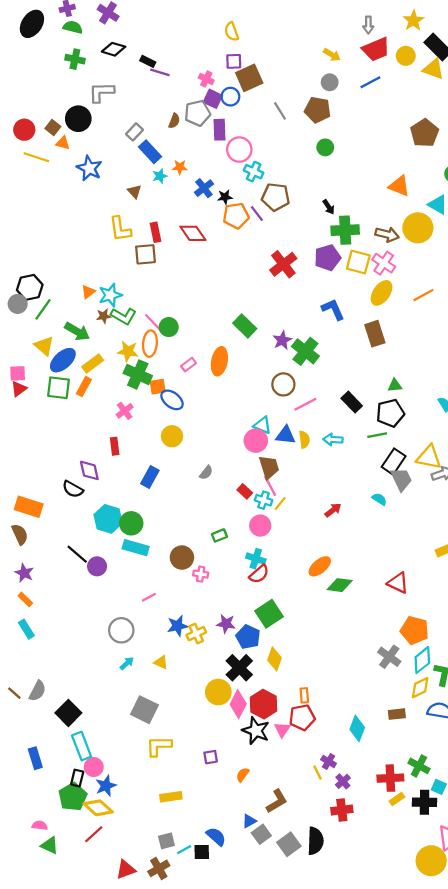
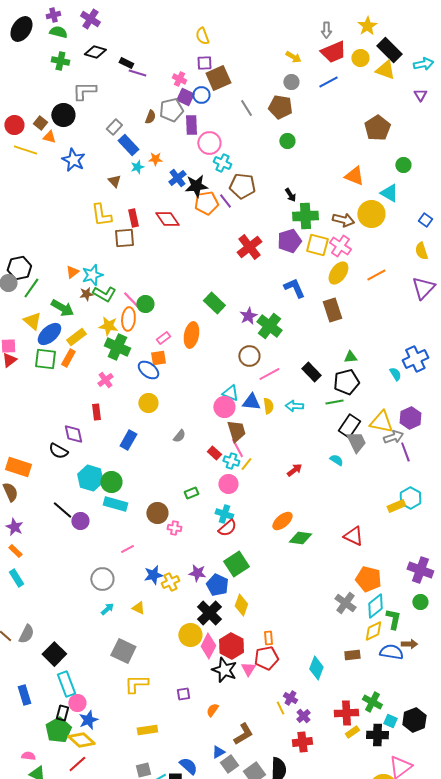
black star: (225, 197) -> (196, 186), size x1.6
orange square: (158, 387) -> (158, 358), moved

